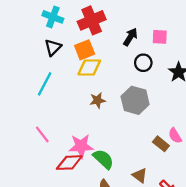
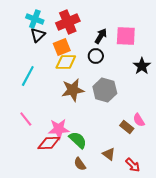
pink square: (160, 37) -> (126, 36), size x1.5
black triangle: (53, 47) -> (38, 35), moved
black circle: (143, 63) -> (96, 56), moved
brown star: (97, 100) -> (73, 90), size x1.6

